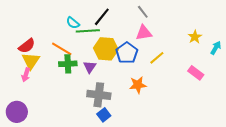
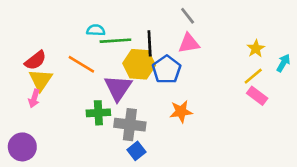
black line: (102, 17) -> (150, 43), moved, turned -42
cyan semicircle: (73, 23) -> (96, 30), turned 144
yellow line: (157, 58) -> (253, 76), moved
green cross: (68, 64) -> (98, 113), moved
purple triangle: (90, 67) -> (118, 88), size x1.6

